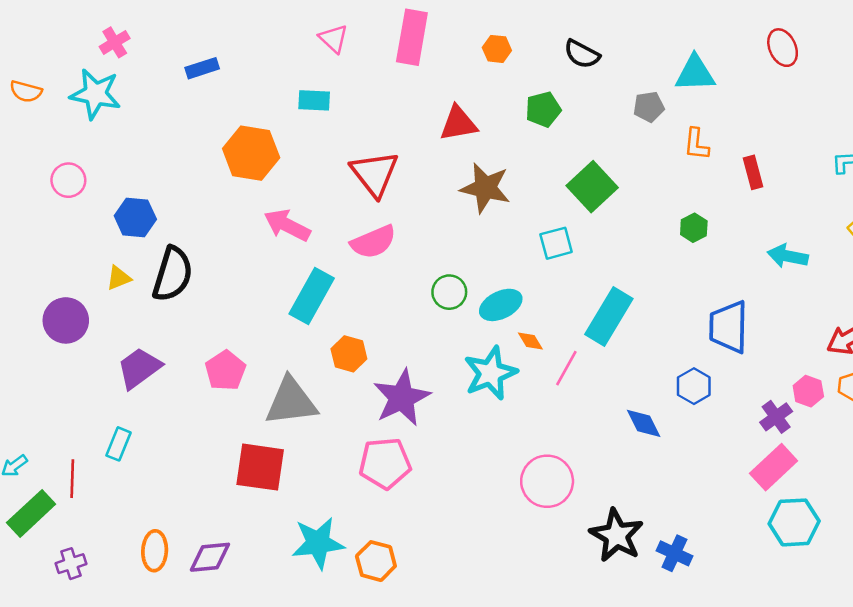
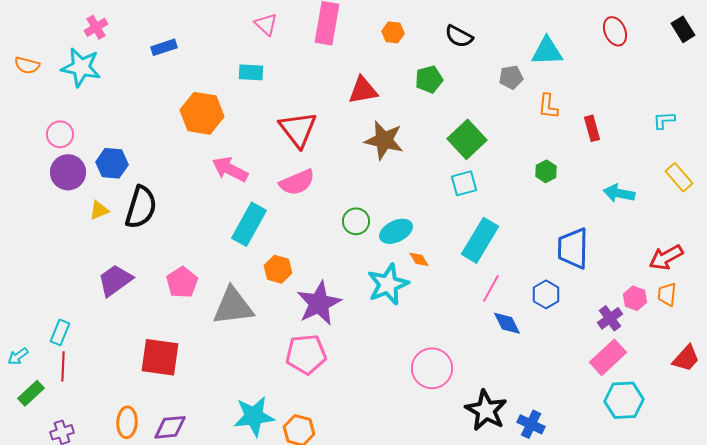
cyan square: (556, 243) -> (464, 183), moved
purple circle: (66, 320) -> (68, 172), moved
pink line: (566, 368) -> (491, 288), moved
cyan rectangle: (119, 444) -> (60, 332), moved
red square: (260, 467) -> (160, 357), moved
green rectangle: (31, 513) -> (31, 393), size x0.7

